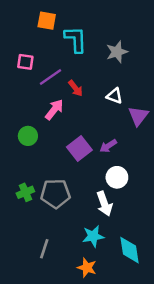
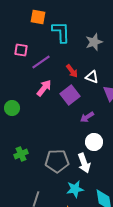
red arrow: (76, 88) -> (72, 71), moved
green circle: (28, 136) -> (12, 108), moved
purple square: (79, 148) -> (70, 95), moved
gray pentagon: (56, 194) -> (57, 161), moved

